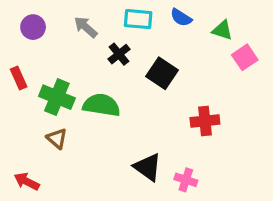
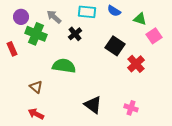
black square: (162, 73) -> (115, 46), moved
green cross: (57, 97) -> (36, 34), moved
red cross: (205, 121) -> (136, 64), moved, turned -36
pink cross: (186, 180) -> (131, 108), moved
red arrow: (27, 181) -> (36, 114), moved

